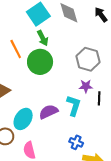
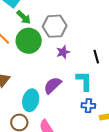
gray hexagon: (88, 59) -> (55, 26), moved
purple star: (86, 86) -> (63, 52), moved
cyan L-shape: (74, 106) -> (84, 81), moved

